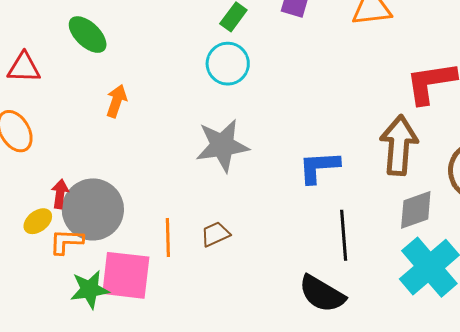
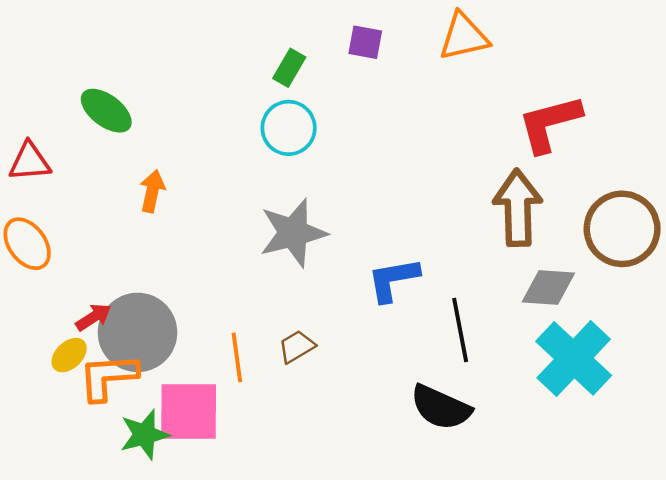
blue L-shape: (319, 167) -> (393, 280), moved
red arrow: (60, 194) -> (93, 317), turned 56
gray diamond: (416, 210) -> (548, 288), turned 30
orange L-shape: (66, 242) -> (108, 377), size x1.4

